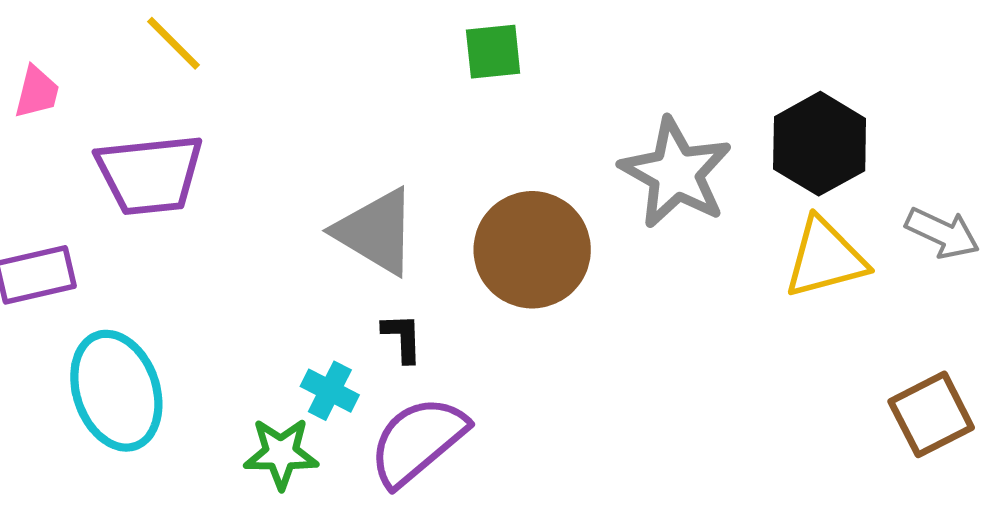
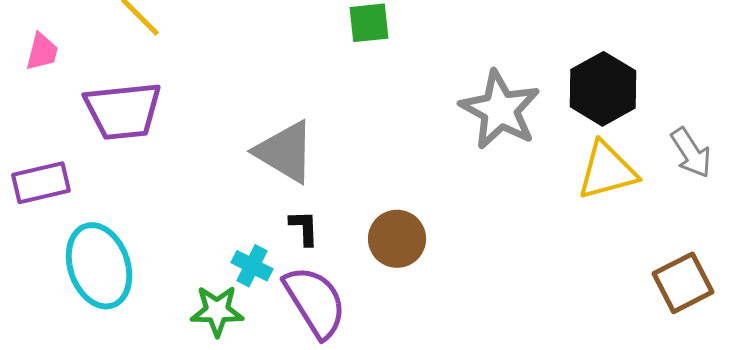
gray arrow: (942, 233) -> (691, 153), turned 32
brown circle: (532, 250) -> (397, 239), moved, size x0.7
purple semicircle: (418, 441) -> (315, 302), turned 98

